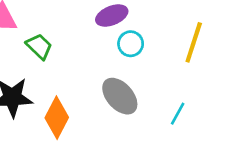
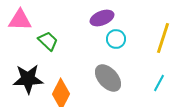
cyan line: (178, 114) -> (159, 83), moved

